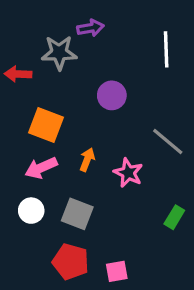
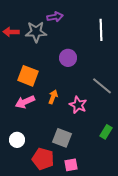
red arrow: (18, 74) -> (11, 32), moved
white circle: (31, 211) -> (17, 140), moved
gray square: (77, 214) -> (62, 138), moved

